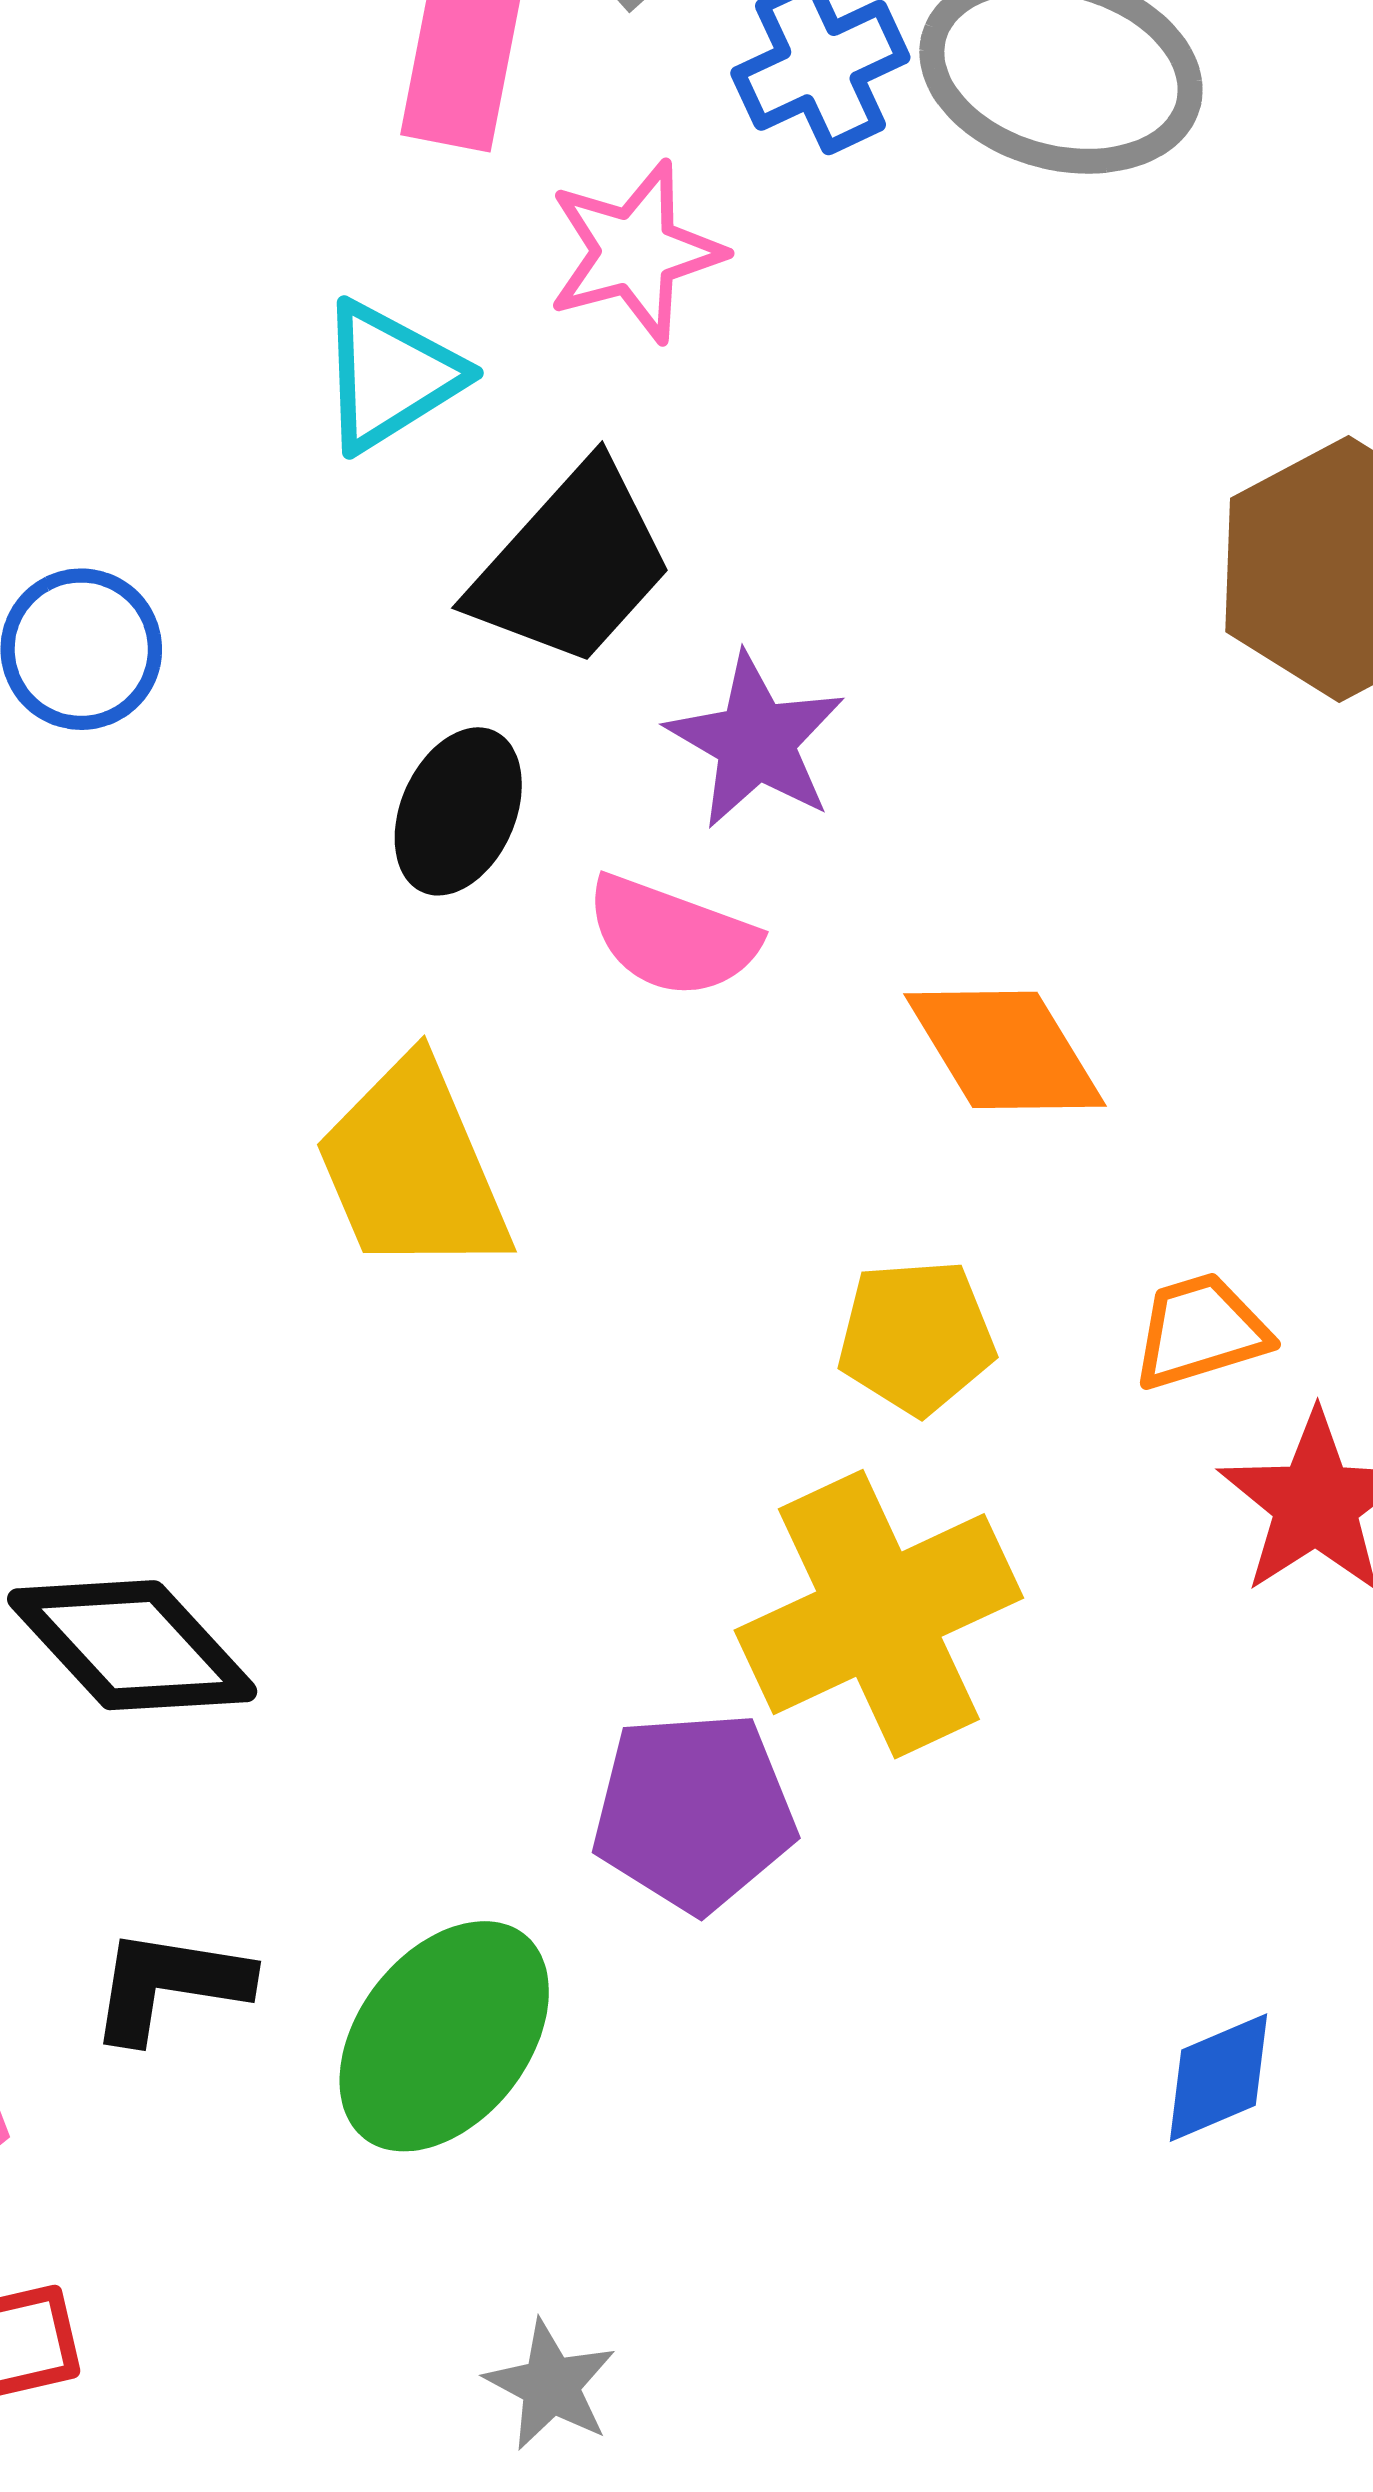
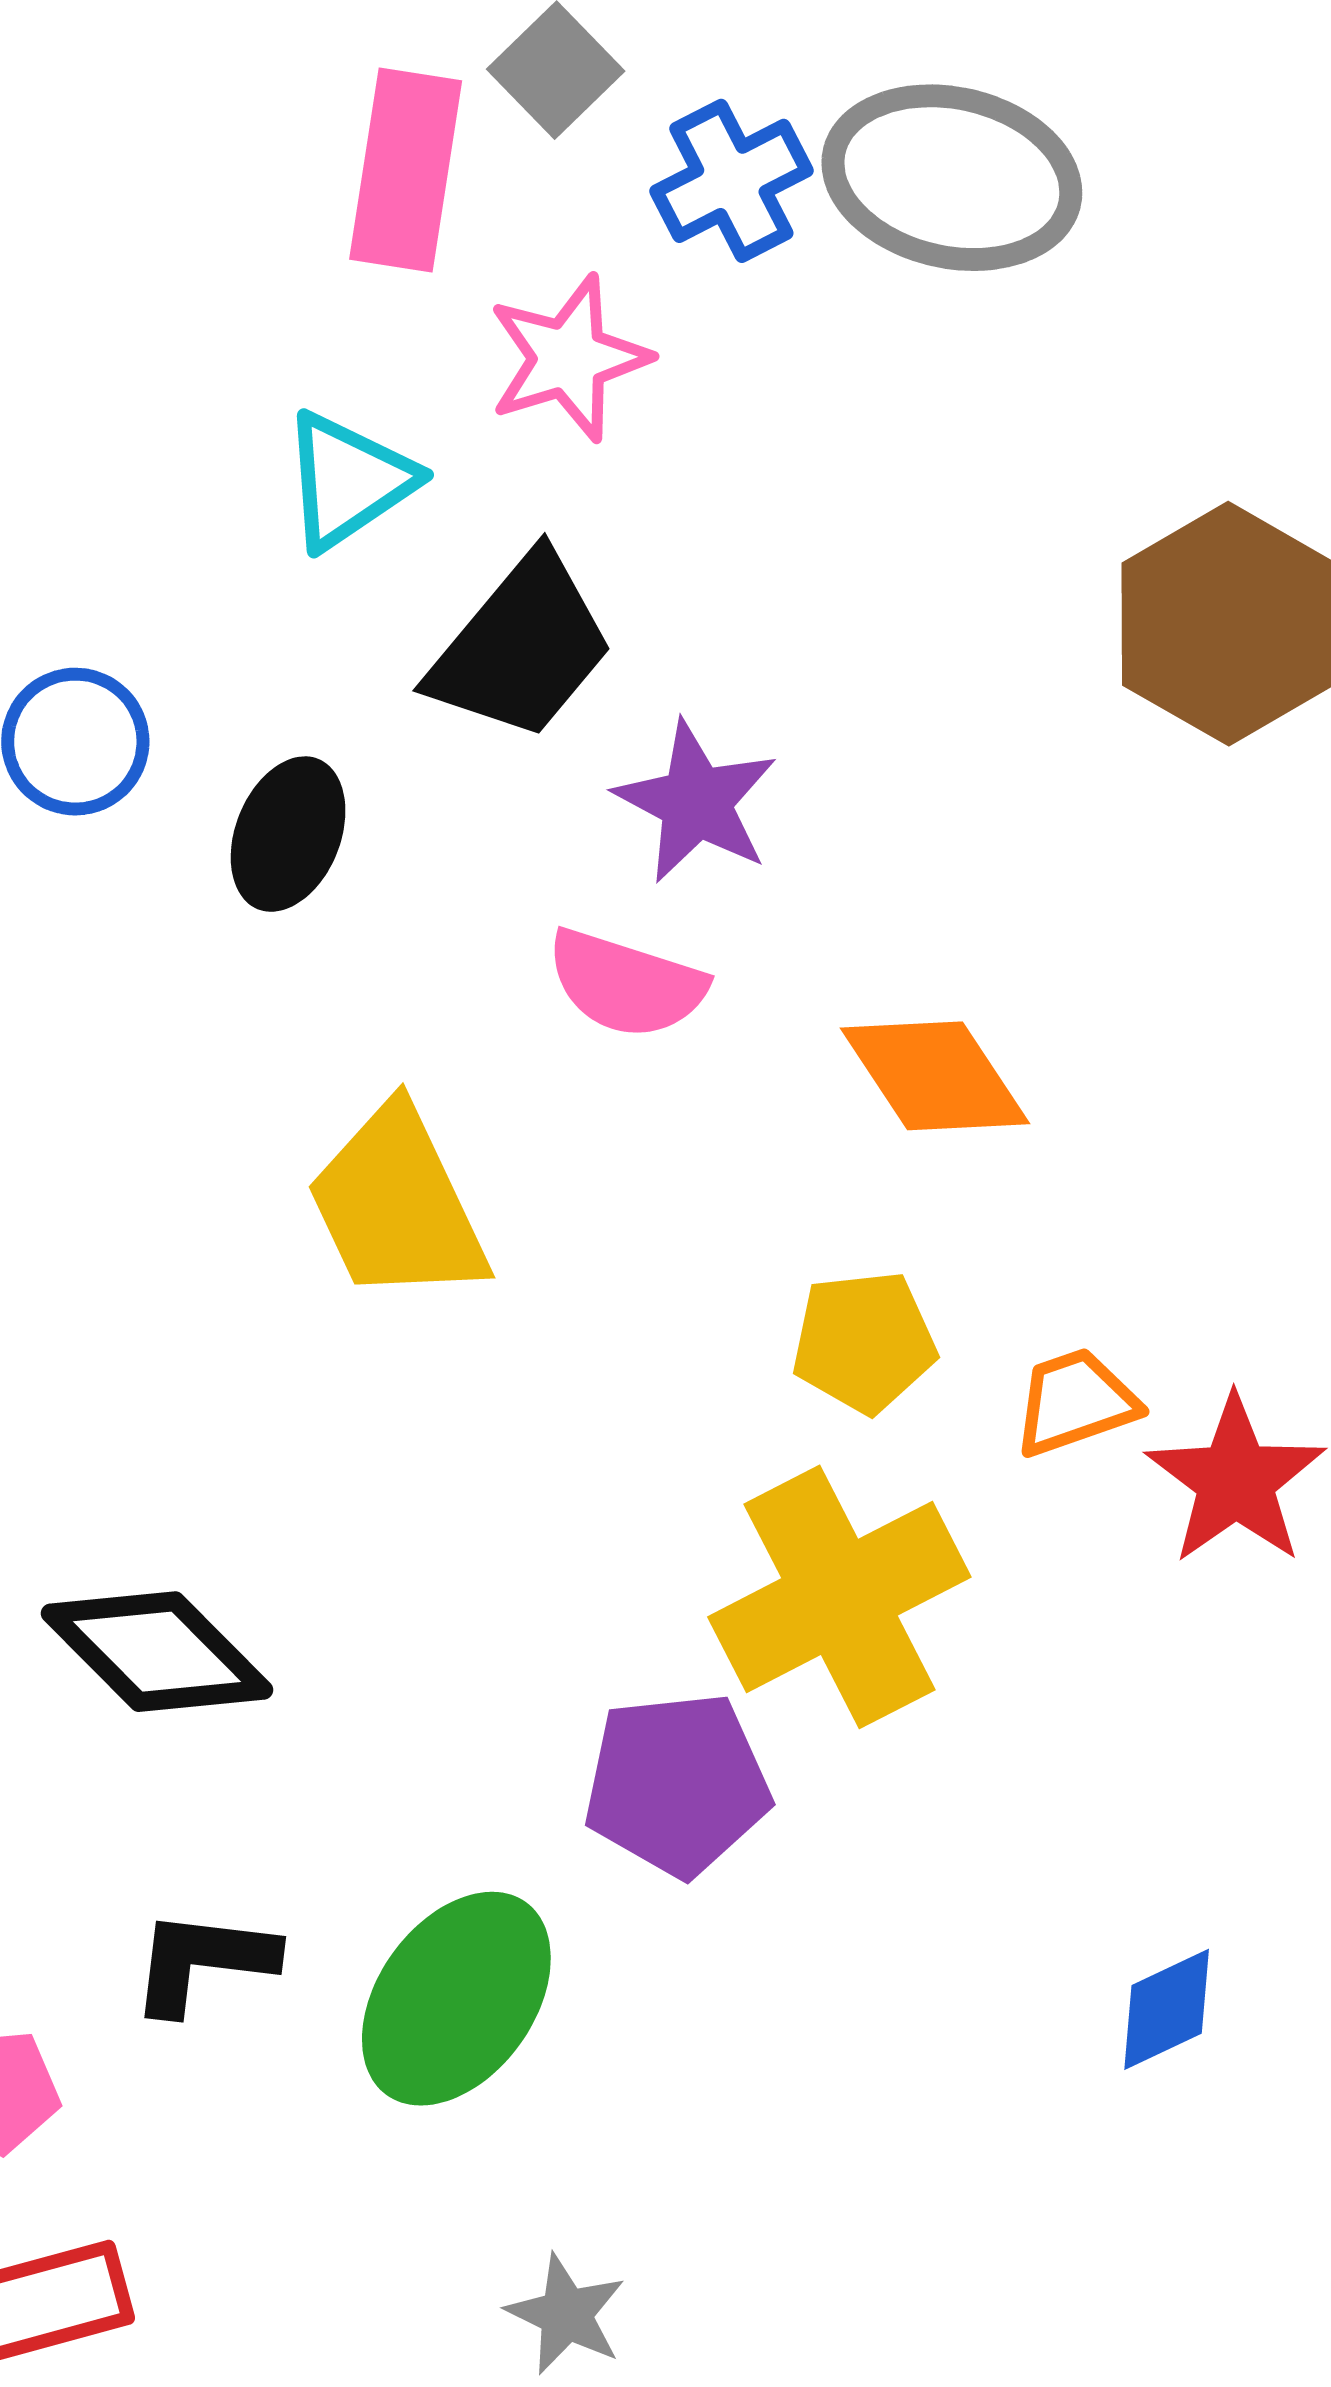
black ellipse: (458, 811) -> (288, 834), moved
orange trapezoid: (1201, 1331) -> (1075, 1402), moved

